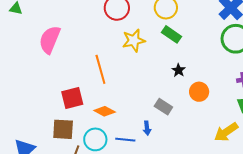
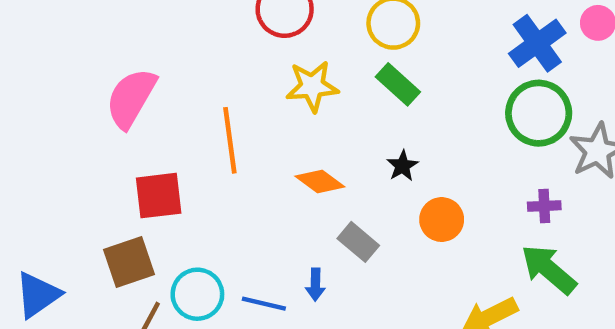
pink semicircle: (50, 40) -> (131, 98), moved
orange diamond: (105, 111) -> (320, 182), moved
brown square: (63, 129) -> (129, 262), turned -30

